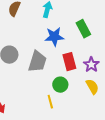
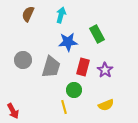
red rectangle: (69, 62) -> (83, 67), turned 30
yellow semicircle: (92, 87) -> (106, 105), moved, turned 98

